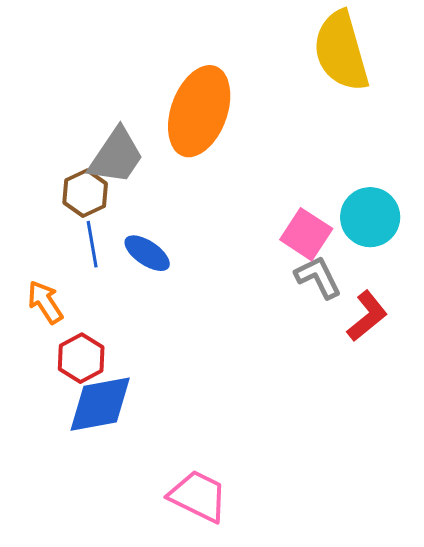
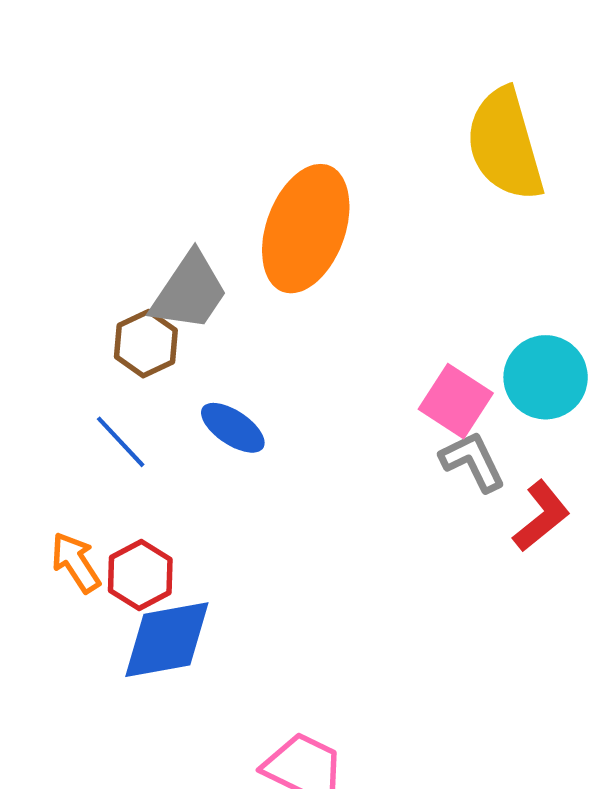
blue line: (92, 244) -> (121, 442), moved, turned -33
orange arrow: (45, 302) -> (76, 562), moved

